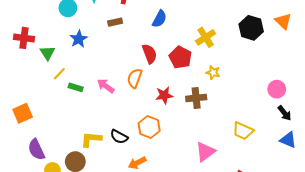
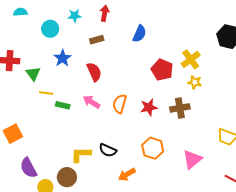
yellow cross: (206, 37) -> (191, 59), moved
red semicircle: (150, 54) -> (94, 72), moved
yellow line: (59, 74) -> (46, 93), turned 56
orange semicircle: (135, 78) -> (120, 104), moved
orange hexagon: (149, 127) -> (153, 148), moved

